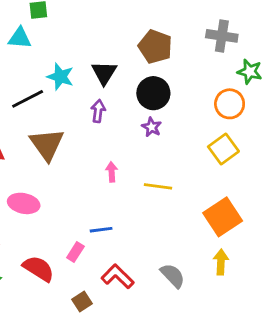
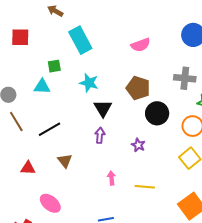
cyan star: (60, 77) -> (89, 83), moved
black circle: (153, 93) -> (157, 113), moved
brown triangle: (47, 144) -> (65, 161), size x0.6
pink ellipse: (24, 203) -> (50, 203), turned 30

